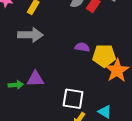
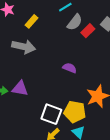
yellow pentagon: (104, 56) -> (75, 112), moved

